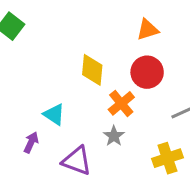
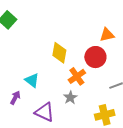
orange triangle: (148, 30) -> (107, 35), moved

